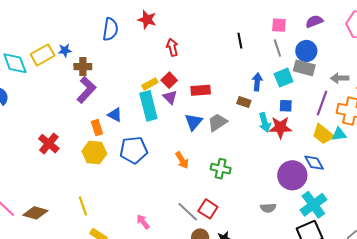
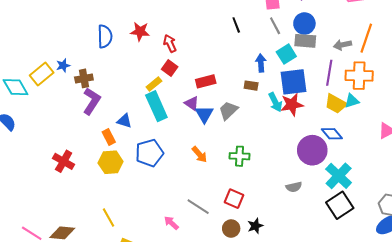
red star: (147, 20) -> (140, 31), moved
red square: (169, 80) -> (170, 68), moved
purple triangle: (170, 97) -> (192, 103), moved
blue square: (286, 106) -> (294, 82), size x2.0
gray line: (188, 212) -> (198, 207), moved

